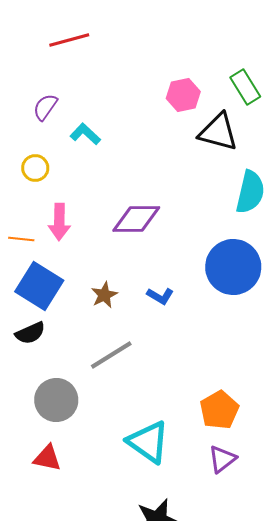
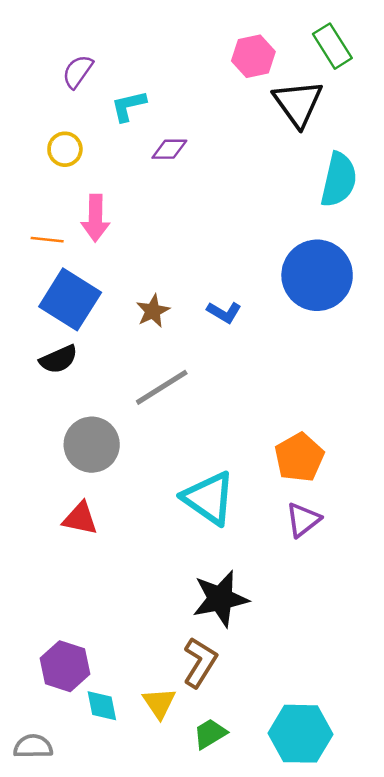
black triangle: (218, 132) -> (298, 103), turned 39
cyan L-shape: (85, 134) -> (129, 106), turned -56
purple diamond: (136, 219) -> (169, 149), moved, size x0.6

